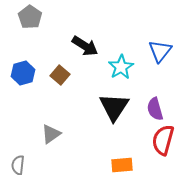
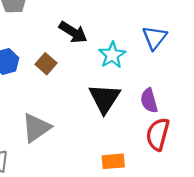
gray triangle: (51, 134) -> (36, 128), size x1.4

